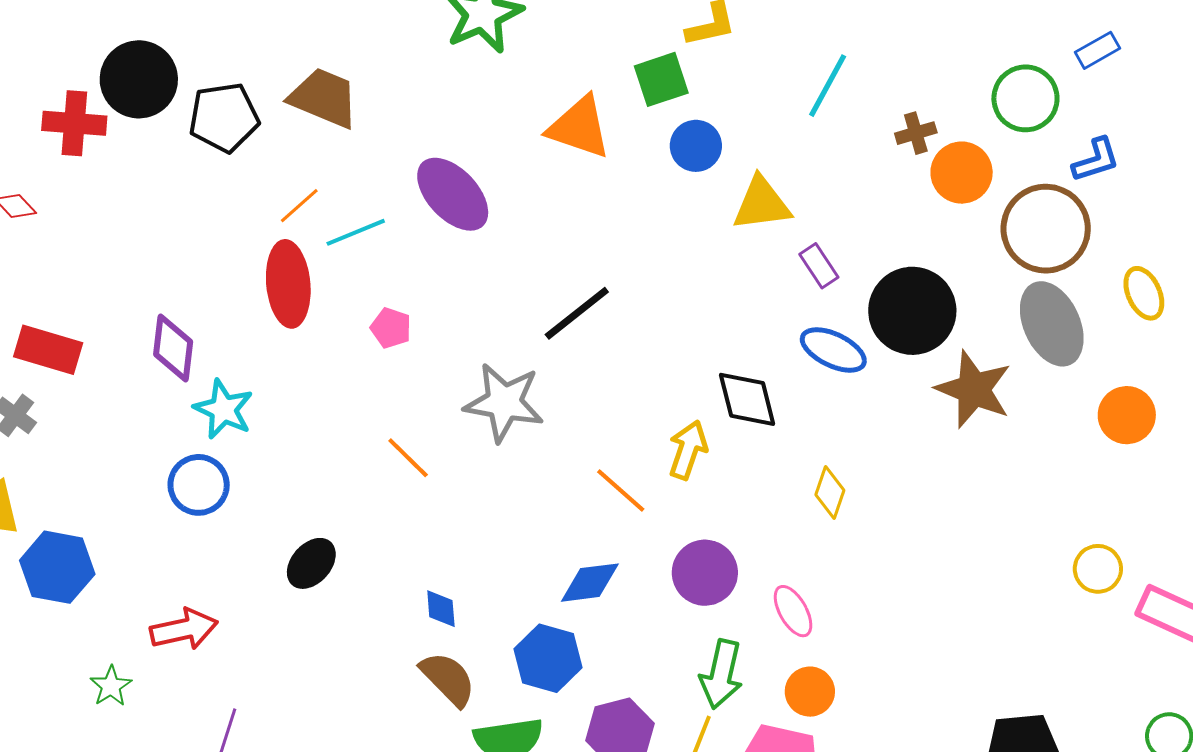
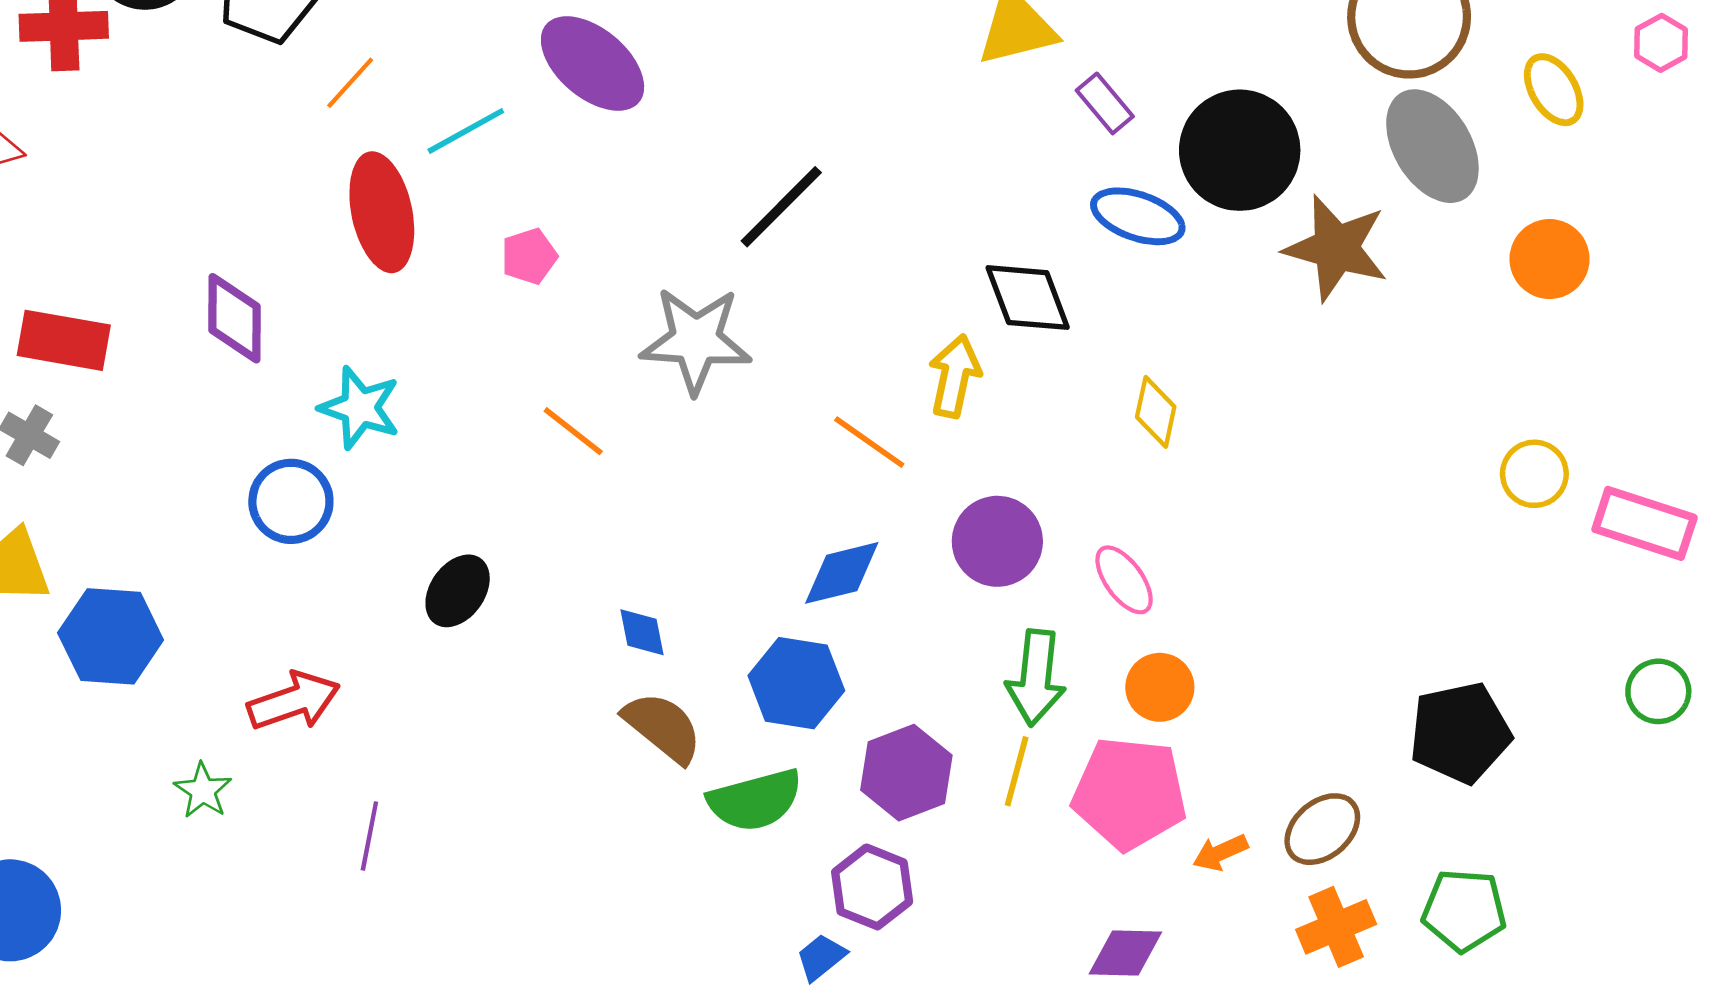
orange line: (299, 206) -> (350, 83), moved
pink pentagon: (391, 328) -> (529, 256), turned -30
cyan star: (223, 409) -> (360, 408), moved

